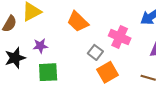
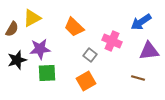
purple star: (40, 46) -> (40, 49), size x1.5
orange square: (107, 72) -> (86, 81), moved

